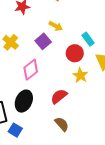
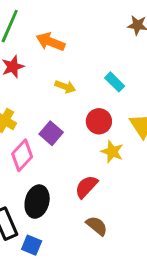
cyan rectangle: (88, 39) -> (115, 82), moved
purple square: (43, 41) -> (51, 133), moved
pink diamond: (31, 70) -> (22, 155), moved

